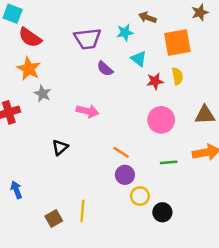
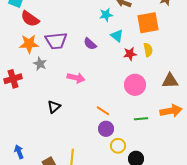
purple trapezoid: (87, 39) -> (56, 41), moved
orange star: (29, 69) -> (29, 44), turned -30
blue arrow: (16, 190) -> (19, 152), moved

